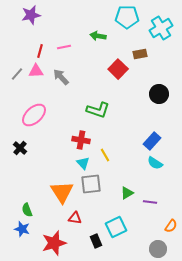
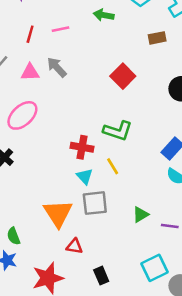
red square: (118, 69) -> (123, 76), moved
pink triangle: (36, 71) -> (30, 72), moved
green L-shape: (98, 110) -> (118, 131), moved
cyan square: (116, 227) -> (155, 268), moved

